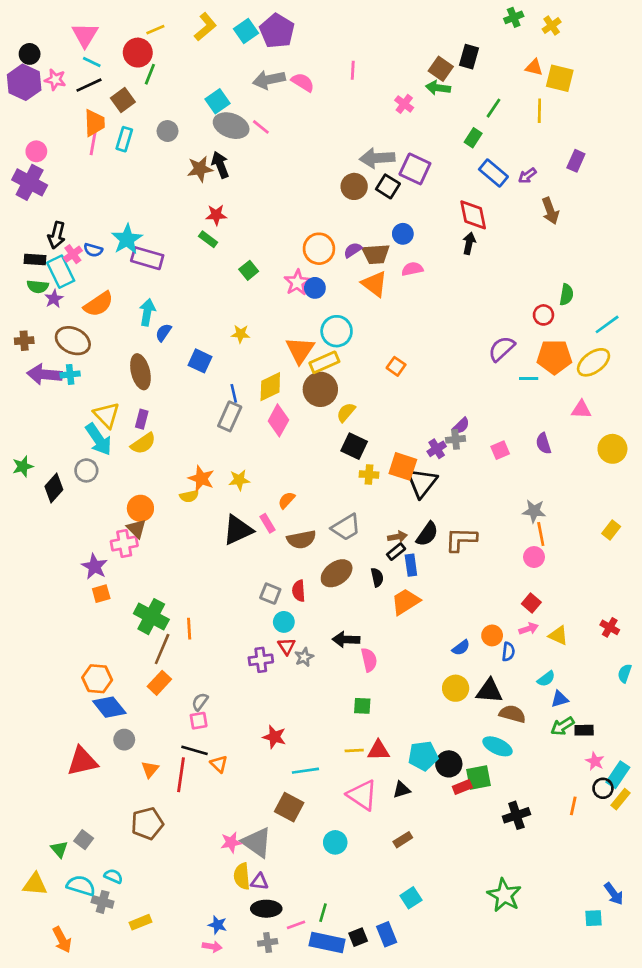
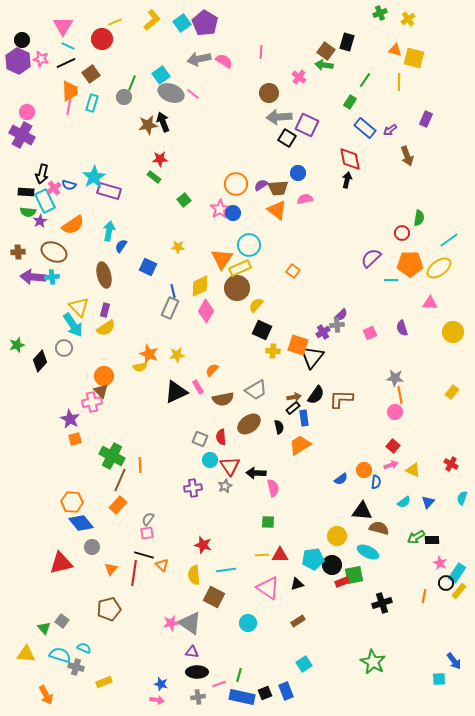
green line: (150, 74) -> (132, 83), moved
brown circle: (354, 186) -> (269, 93), moved
red triangle: (287, 646) -> (230, 466), moved, size x1.5
yellow circle: (456, 688) -> (337, 536), moved
blue triangle: (560, 699) -> (428, 502), moved, turned -32
yellow semicircle: (242, 876) -> (194, 575), moved

